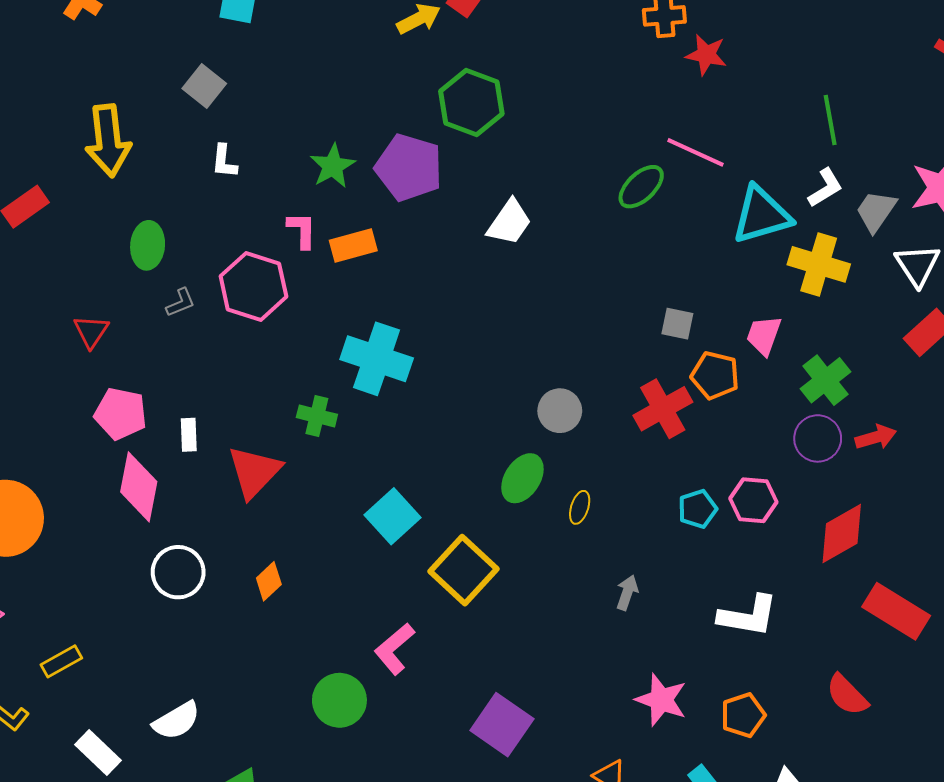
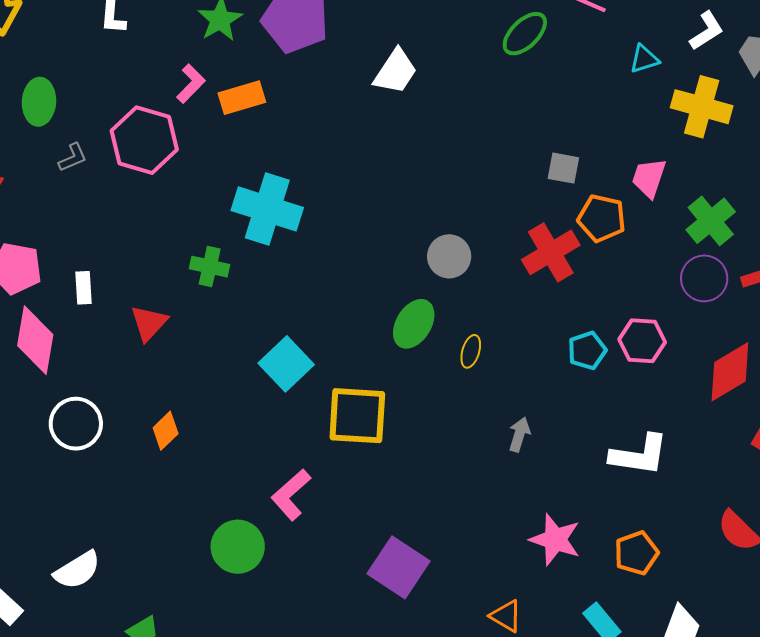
cyan triangle: (762, 215) -> (644, 59), size x0.5
pink L-shape: (302, 230) -> (191, 84), turned 45
red triangle: (254, 472) -> (149, 323), size x0.7
yellow square: (463, 570) -> (357, 416), turned -38

